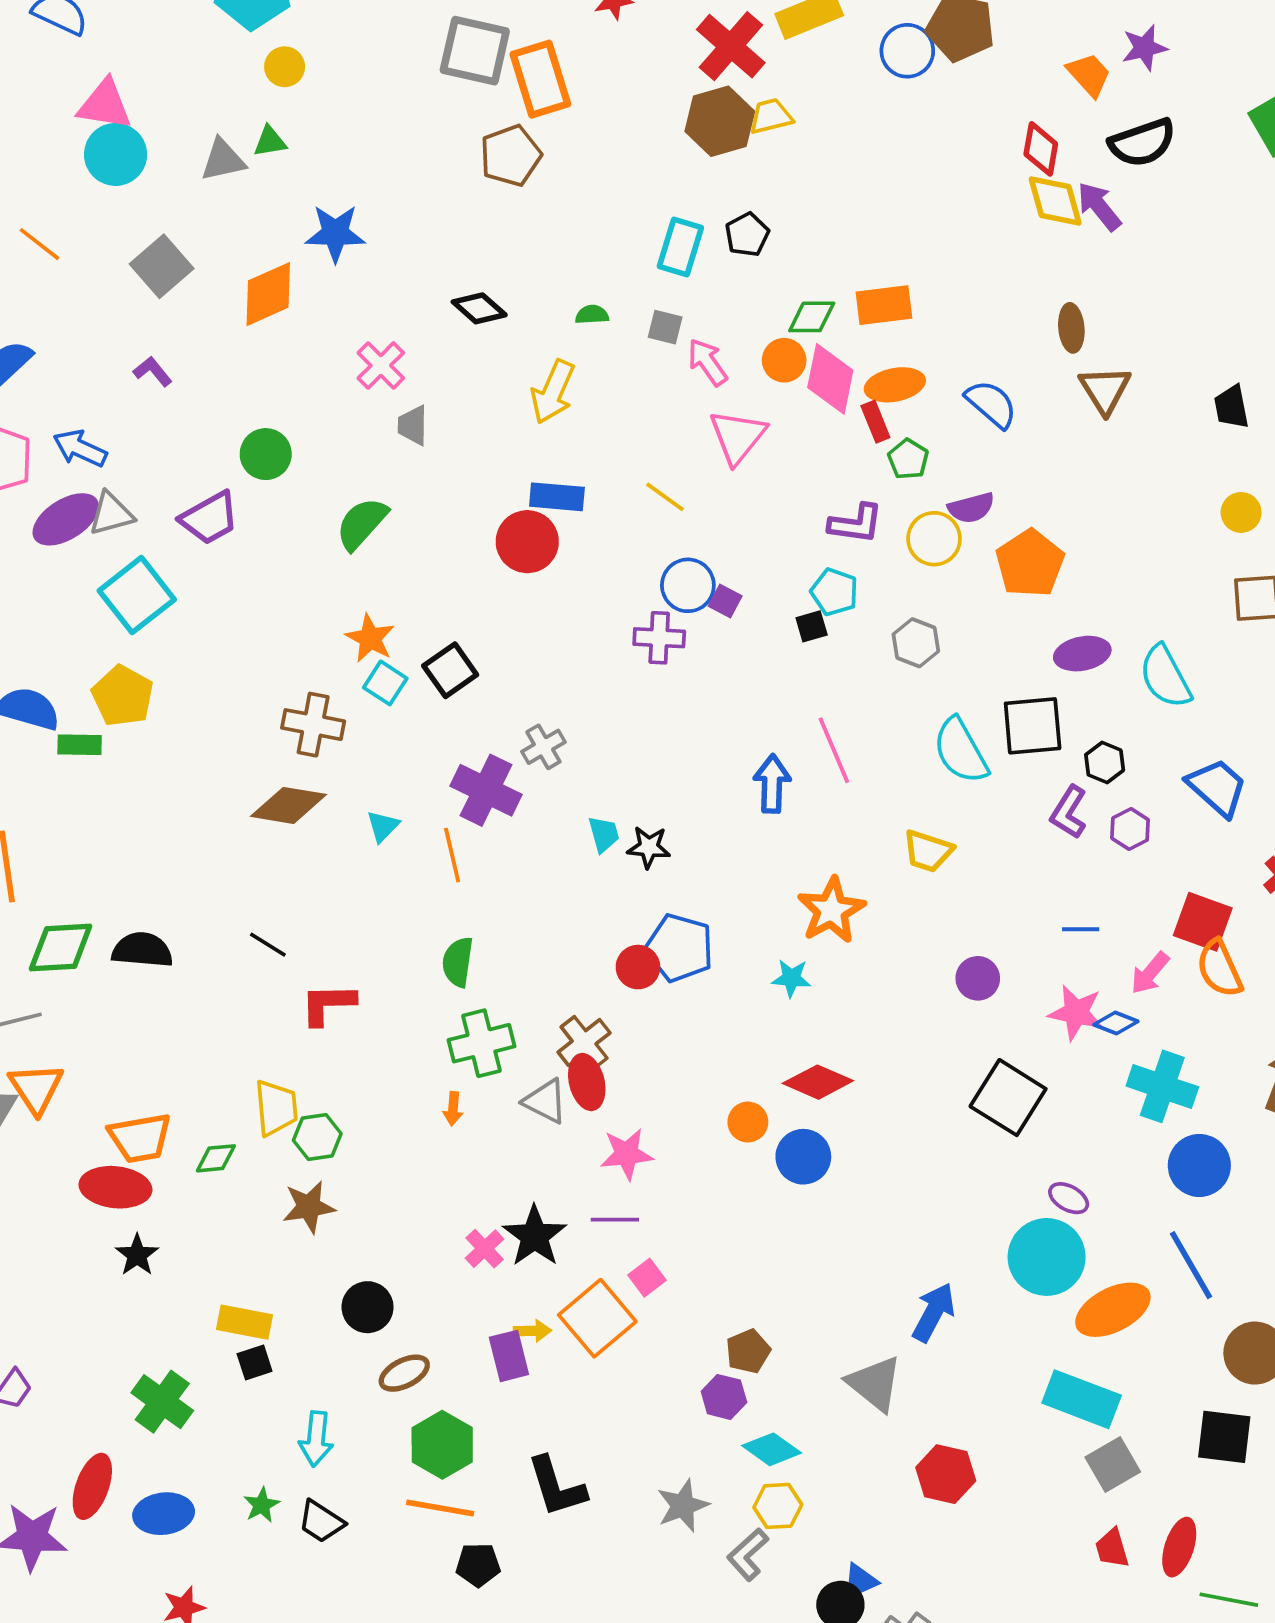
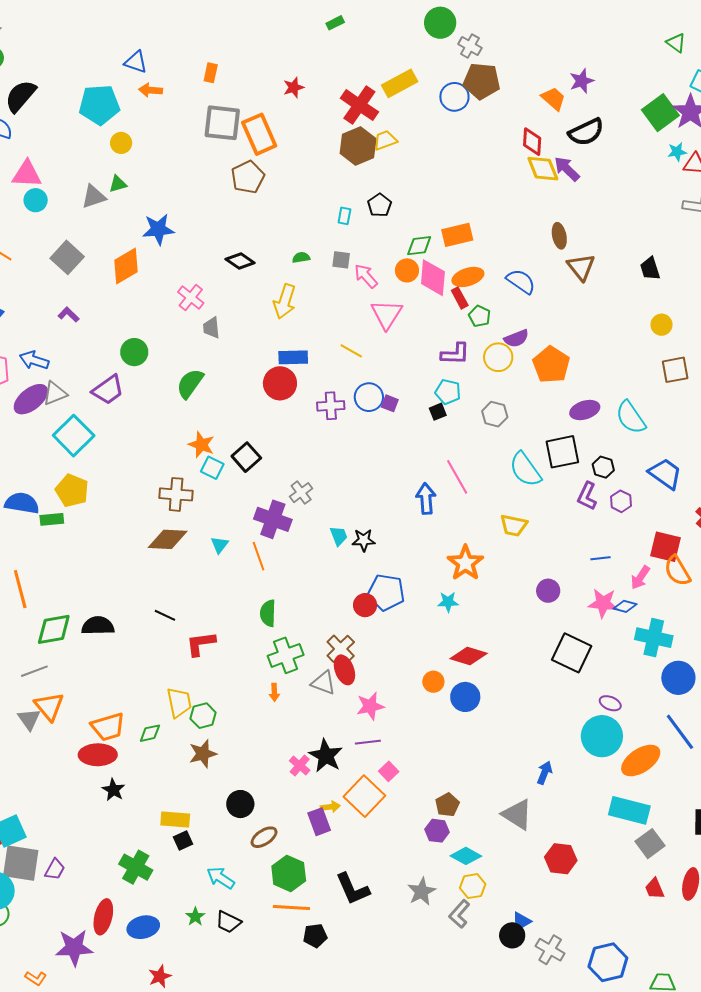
cyan circle: (116, 154) -> (36, 200), size x0.7
cyan rectangle: (680, 247) -> (344, 216), size x0.6
purple cross: (659, 638) -> (331, 406), moved
blue arrow: (934, 1312) -> (545, 773), size x0.7
cyan arrow: (316, 1439) -> (221, 878), turned 124

